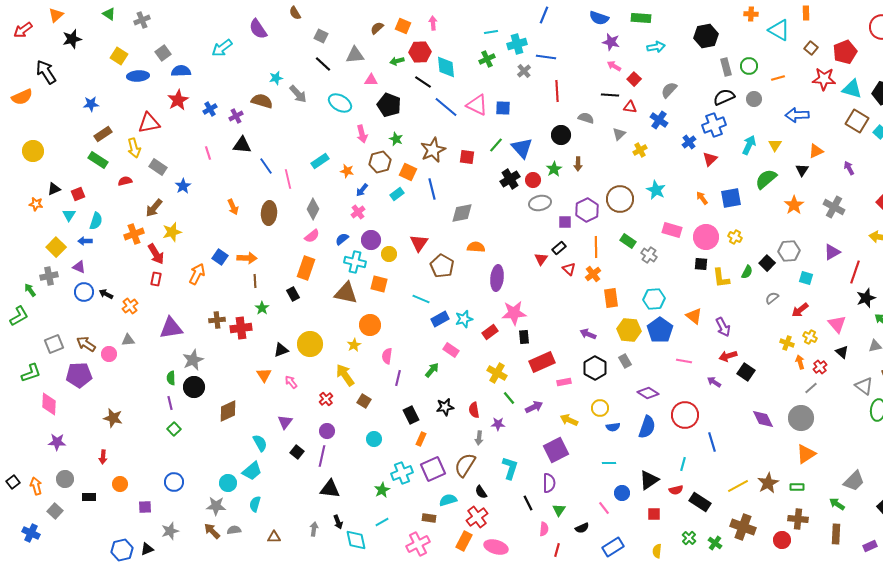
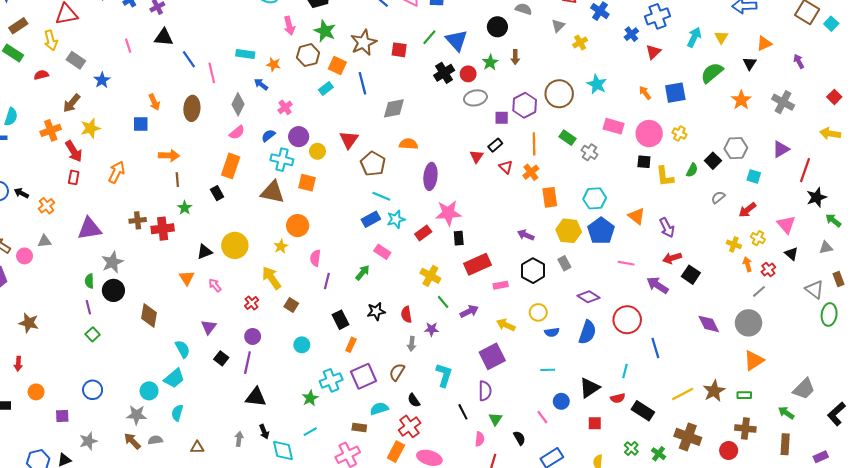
green star: (396, 139) -> (325, 31), size x1.5
cyan rectangle: (320, 161) -> (245, 54), turned 42
blue arrow: (362, 190) -> (261, 84), moved, turned 88
blue square: (220, 257) -> (141, 124), moved, turned -35
cyan line: (421, 299) -> (381, 196), moved
purple arrow: (714, 382) -> (657, 285), size x1.5
brown diamond: (228, 411) -> (149, 316), turned -55
brown semicircle: (465, 465) -> (397, 372), size x0.7
black semicircle: (582, 528) -> (519, 438), turned -96

